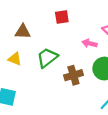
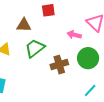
brown triangle: (23, 32) -> (24, 25), moved

